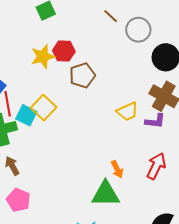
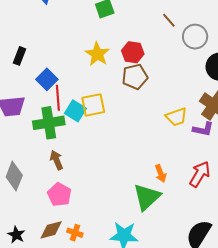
red hexagon: (64, 51) -> (133, 52), moved
yellow star: (43, 57) -> (97, 54), turned -30
yellow square: (44, 108) -> (93, 105), turned 30
green triangle: (106, 194) -> (147, 197), turned -48

